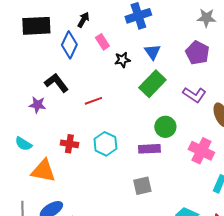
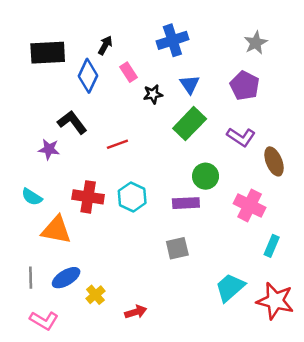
gray star: (206, 18) -> (256, 43), turned -30
red cross: (69, 144) -> (88, 197), size x1.4

